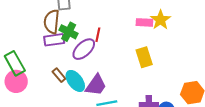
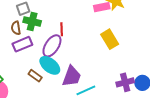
brown semicircle: (52, 22) -> (16, 28), size x0.6
green cross: (69, 32) -> (32, 22), moved
cyan ellipse: (75, 81) -> (50, 65), moved

